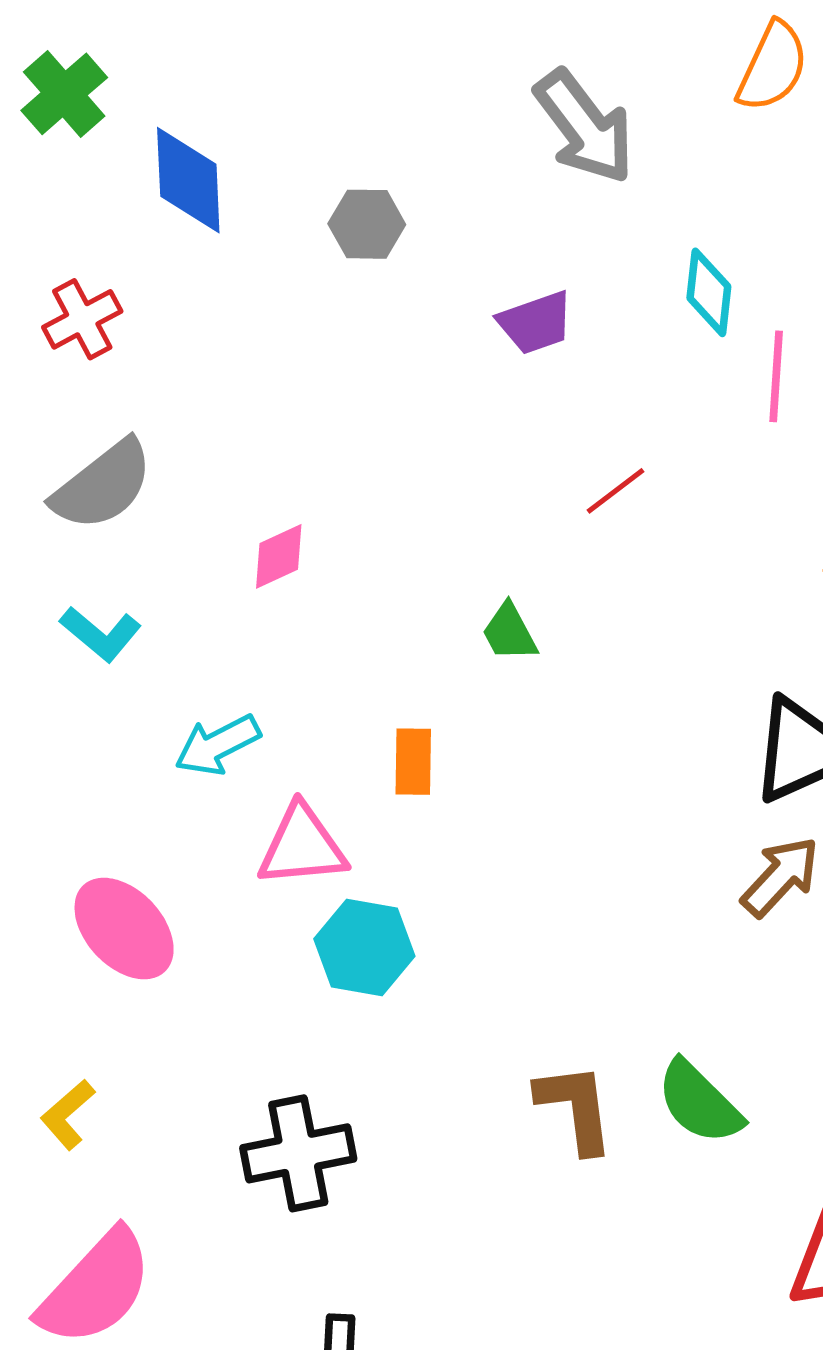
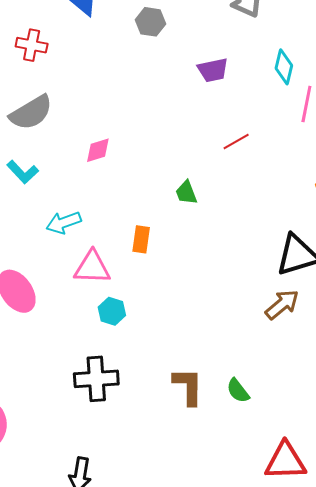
red cross: (82, 319) -> (32, 45), turned 32
cyan hexagon: (364, 948) -> (112, 311), size x0.7
green semicircle: (699, 1102) -> (238, 391), size x0.7
black cross: (298, 1153) -> (96, 379), moved

